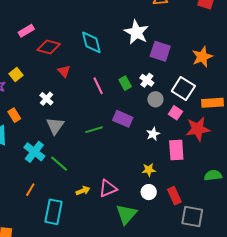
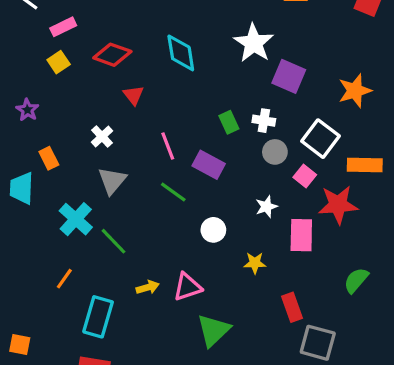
pink rectangle: (26, 31) -> (63, 27), moved
yellow square: (16, 75) -> (59, 62), moved
white cross: (147, 80) -> (264, 121), turned -32
pink line: (98, 86) -> (168, 146), moved
purple rectangle: (123, 119) -> (209, 165), moved
green line: (94, 130) -> (173, 192), turned 48
green semicircle: (213, 175) -> (356, 280), turned -48
white circle: (149, 192) -> (213, 230), moved

